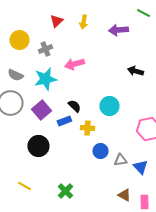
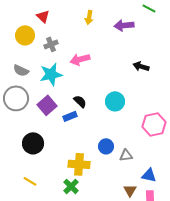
red triangle: (56, 21) -> (43, 16), moved, turned -32
yellow cross: (87, 128) -> (79, 164), moved, size x1.5
black circle: (38, 146) -> (33, 143), moved
blue triangle: (140, 167) -> (149, 175), moved, turned -35
brown triangle: (124, 195) -> (130, 190), turned 32

